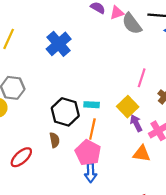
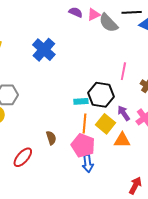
yellow square: (128, 107) -> (105, 124), moved
black hexagon: (65, 112) -> (101, 95), moved
orange triangle: (142, 154) -> (122, 140), moved

